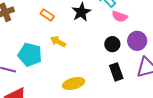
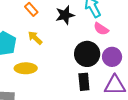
black circle: (112, 44) -> (87, 54), size x1.6
yellow ellipse: (74, 83) -> (26, 68), moved

